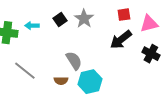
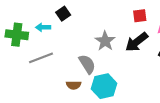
gray star: (84, 19) -> (105, 41), moved
black square: (60, 20) -> (63, 14), moved
gray line: (25, 71) -> (41, 58), moved, turned -60

